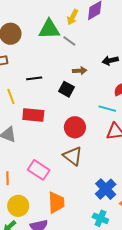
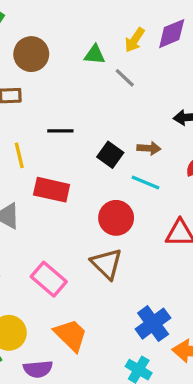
green triangle: (49, 29) -> (95, 55), size x0.6
brown arrow: (80, 71) -> (149, 148), moved
cyan line: (107, 109) -> (145, 183), moved
orange trapezoid: (56, 202) -> (71, 335), turned -50

